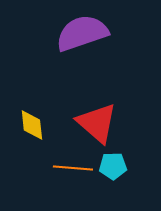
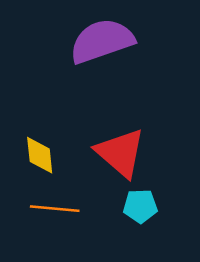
orange line: (73, 168) -> (55, 209), moved

